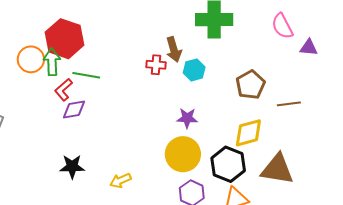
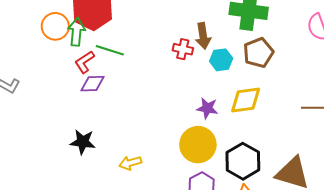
brown pentagon: (250, 85) -> (258, 53), moved
yellow diamond: (248, 133) -> (246, 100), moved

